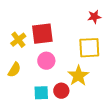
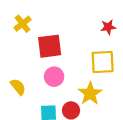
yellow cross: (18, 40) -> (23, 24), moved
yellow semicircle: (14, 70) -> (18, 87), turned -70

